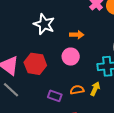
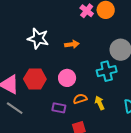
pink circle: (71, 57) -> (67, 78), moved
yellow arrow: (95, 89) -> (100, 103), moved, turned -40

